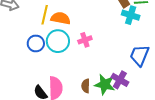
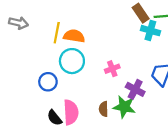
pink cross: (85, 40) -> (112, 69), moved
blue circle: (36, 43) -> (48, 82), moved
purple cross: (120, 80) -> (135, 89), moved

